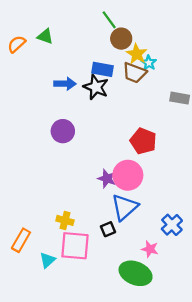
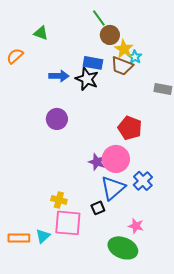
orange semicircle: (17, 44) -> (15, 56), moved
blue cross: (172, 225) -> (143, 181), moved
orange rectangle: (21, 240) -> (19, 238), moved, turned 60

